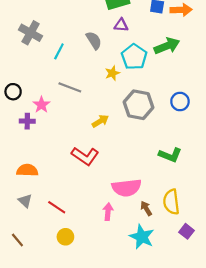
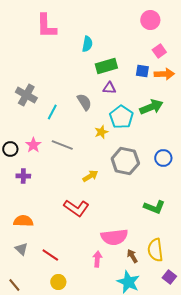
pink star: (41, 105) -> (33, 145), moved

